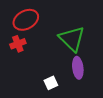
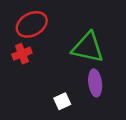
green triangle: (72, 39) -> (88, 48), turned -32

